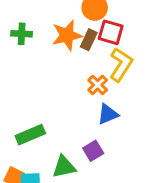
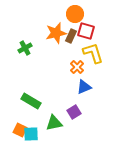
green cross: (22, 34) -> (25, 48), moved, turned -32
yellow L-shape: (121, 65) -> (93, 53), turned -50
green rectangle: (30, 135) -> (31, 101), turned 54

